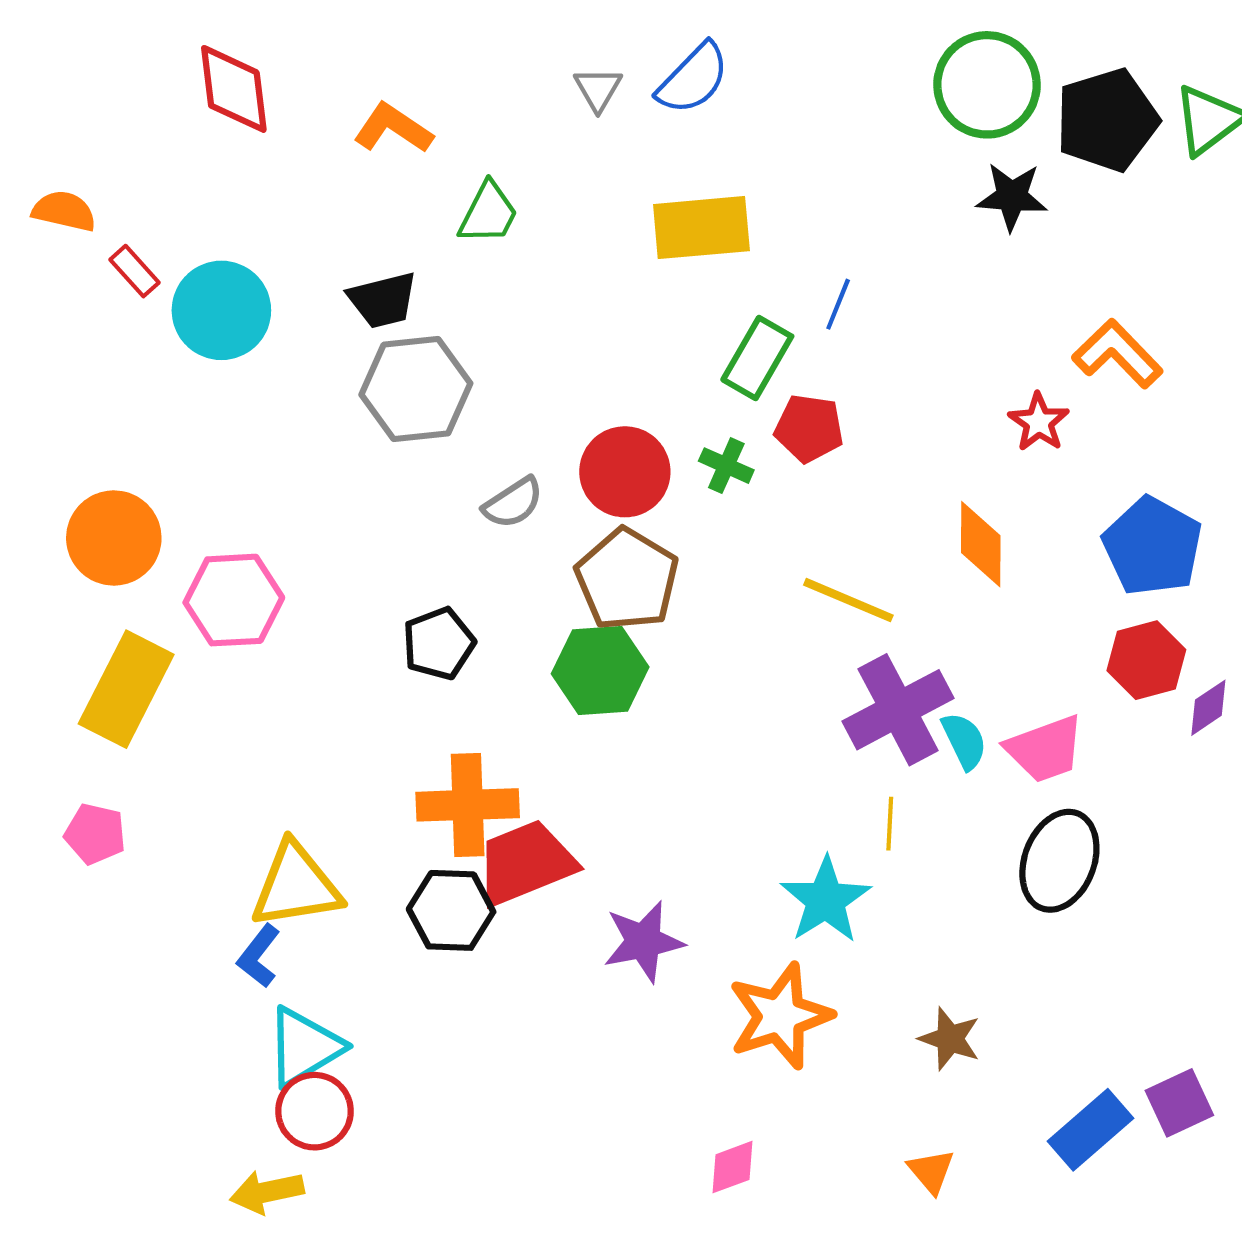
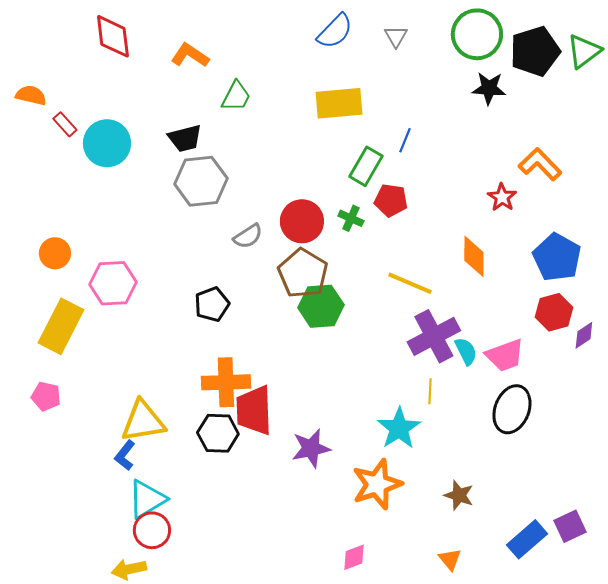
gray triangle: (598, 89) -> (396, 36), moved
orange circle: (114, 538) -> (55, 253), size x0.7
green hexagon: (600, 670) -> (321, 306), moved
red trapezoid: (526, 863) -> (254, 410), turned -70

